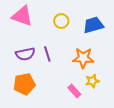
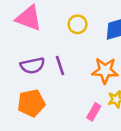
pink rectangle: (74, 91) -> (94, 112), turned 72

